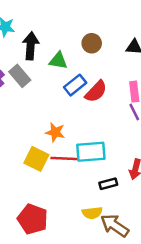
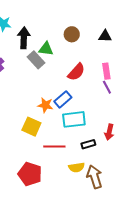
gray rectangle: (20, 76) -> (36, 60), moved
blue rectangle: (75, 85) -> (63, 99), moved
red line: (64, 158) -> (54, 146), moved
brown arrow: (115, 225) -> (94, 177), turned 40

